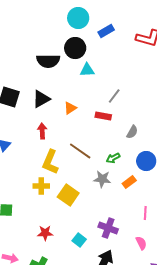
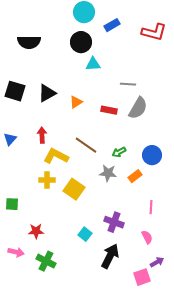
black semicircle: (48, 61) -> (29, 42), moved
gray line: (114, 96) -> (128, 84), moved, turned 56
red arrow: (42, 131) -> (42, 135), moved
gray semicircle: (132, 132) -> (138, 108), moved, size x1.6
yellow L-shape: (50, 162) -> (56, 156), turned 95
red star: (45, 233) -> (36, 231), moved

